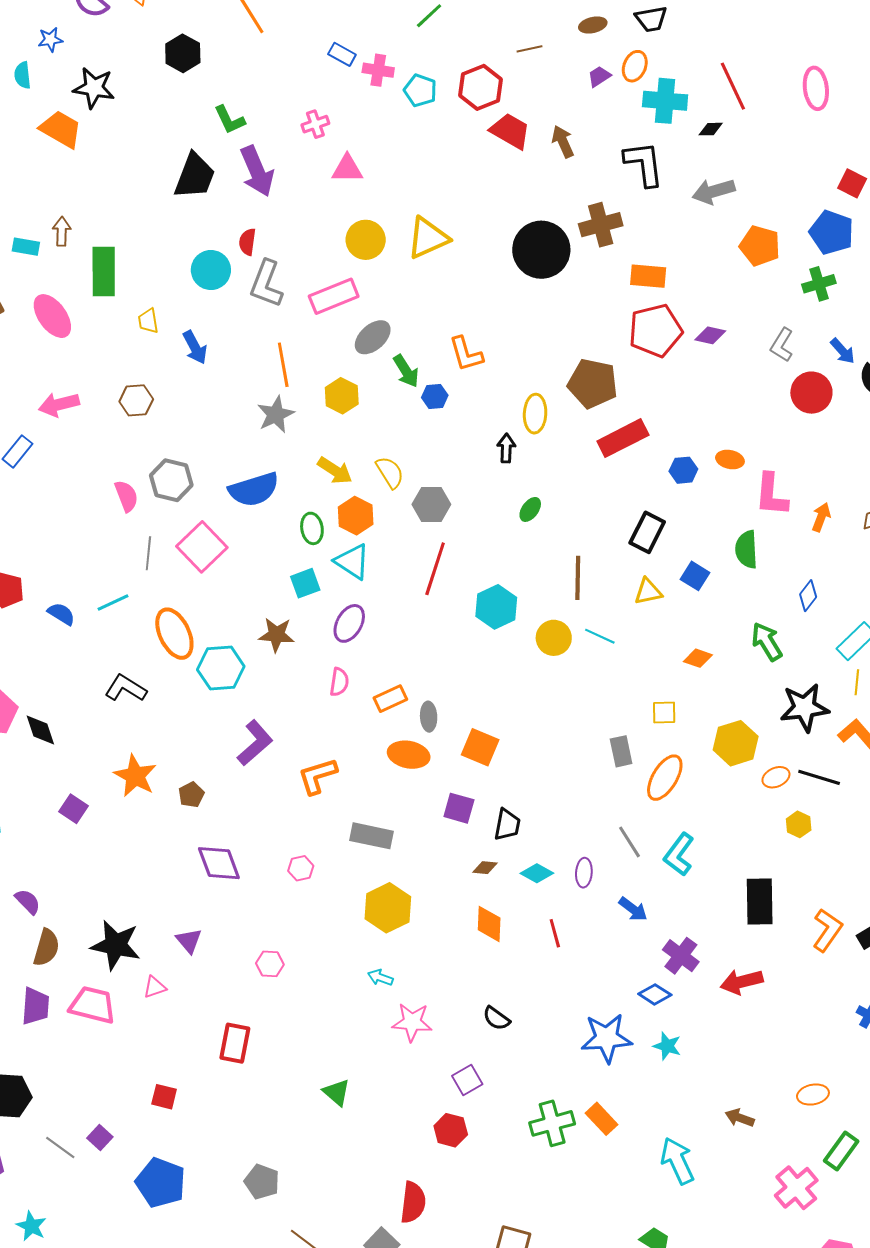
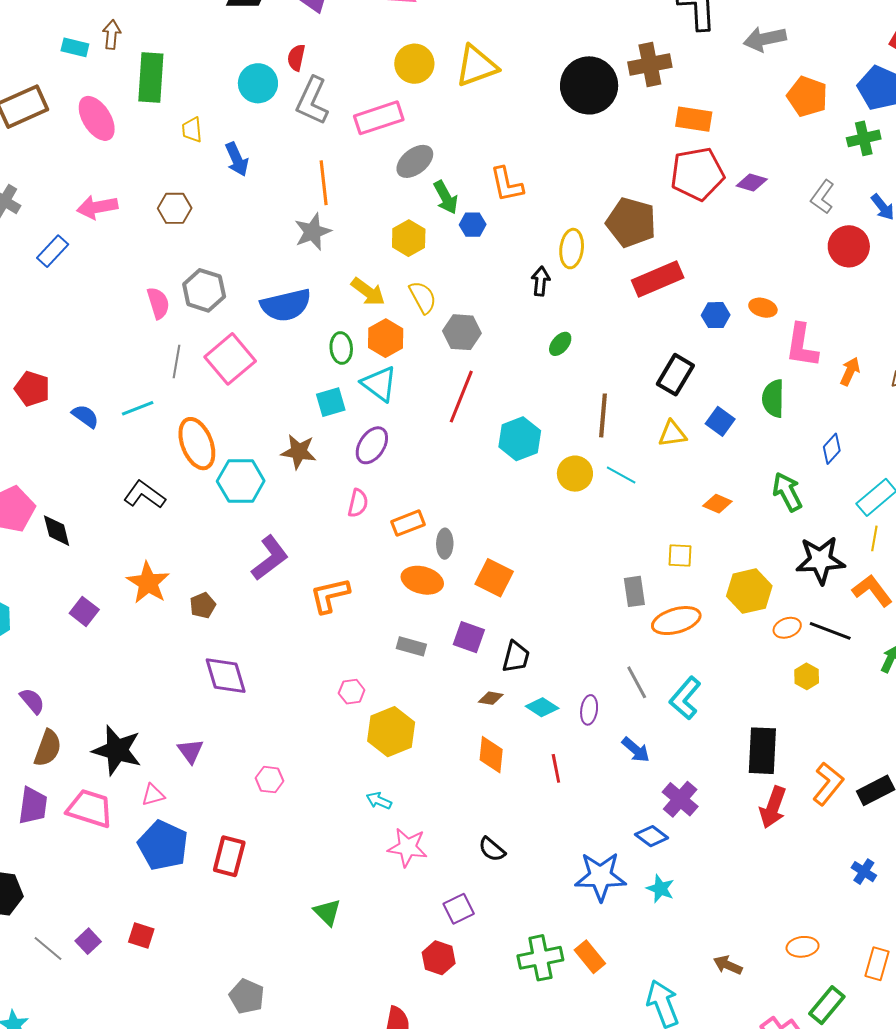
yellow hexagon: (342, 396) -> (409, 238), moved
orange ellipse: (665, 778) -> (676, 621), turned 39
gray rectangle: (371, 836) -> (411, 646), moved, size x0.7
pink hexagon: (301, 868) -> (352, 692), moved
red arrow: (742, 982) -> (773, 807), moved, turned -60
red square: (164, 1097) -> (141, 935), moved
blue pentagon: (161, 1183) -> (163, 845), moved

